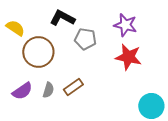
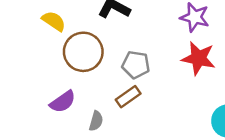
gray pentagon: (85, 39) -> (136, 65), moved
gray semicircle: (48, 90) -> (96, 121), moved

